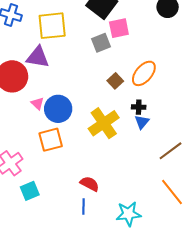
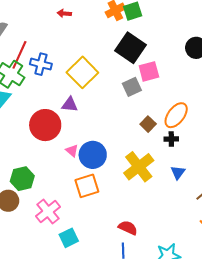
yellow square: (52, 26) -> (82, 72), turned -36
purple triangle: (38, 57) -> (70, 105), size x0.7
black cross: (139, 107) -> (171, 139), moved
blue triangle: (142, 122) -> (178, 172), moved

